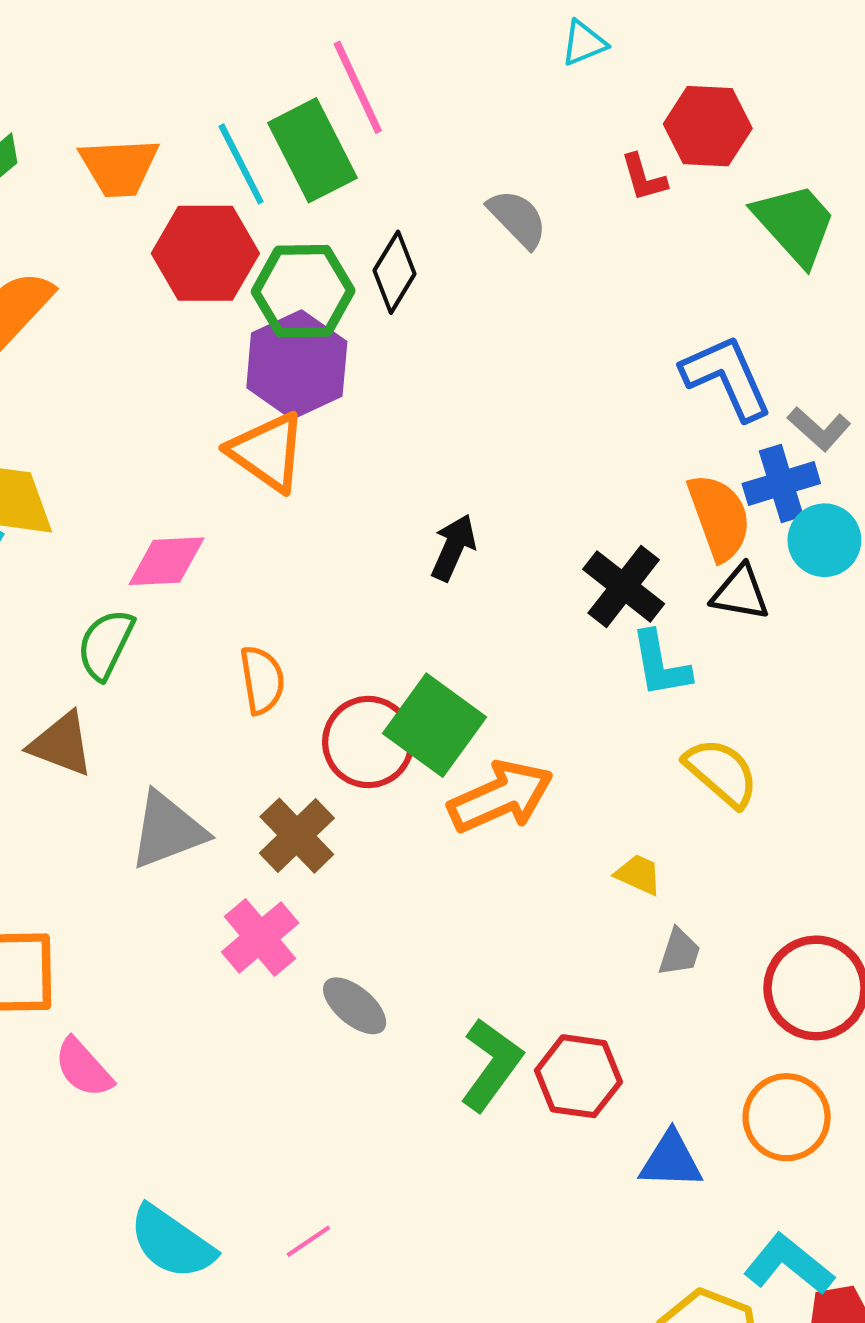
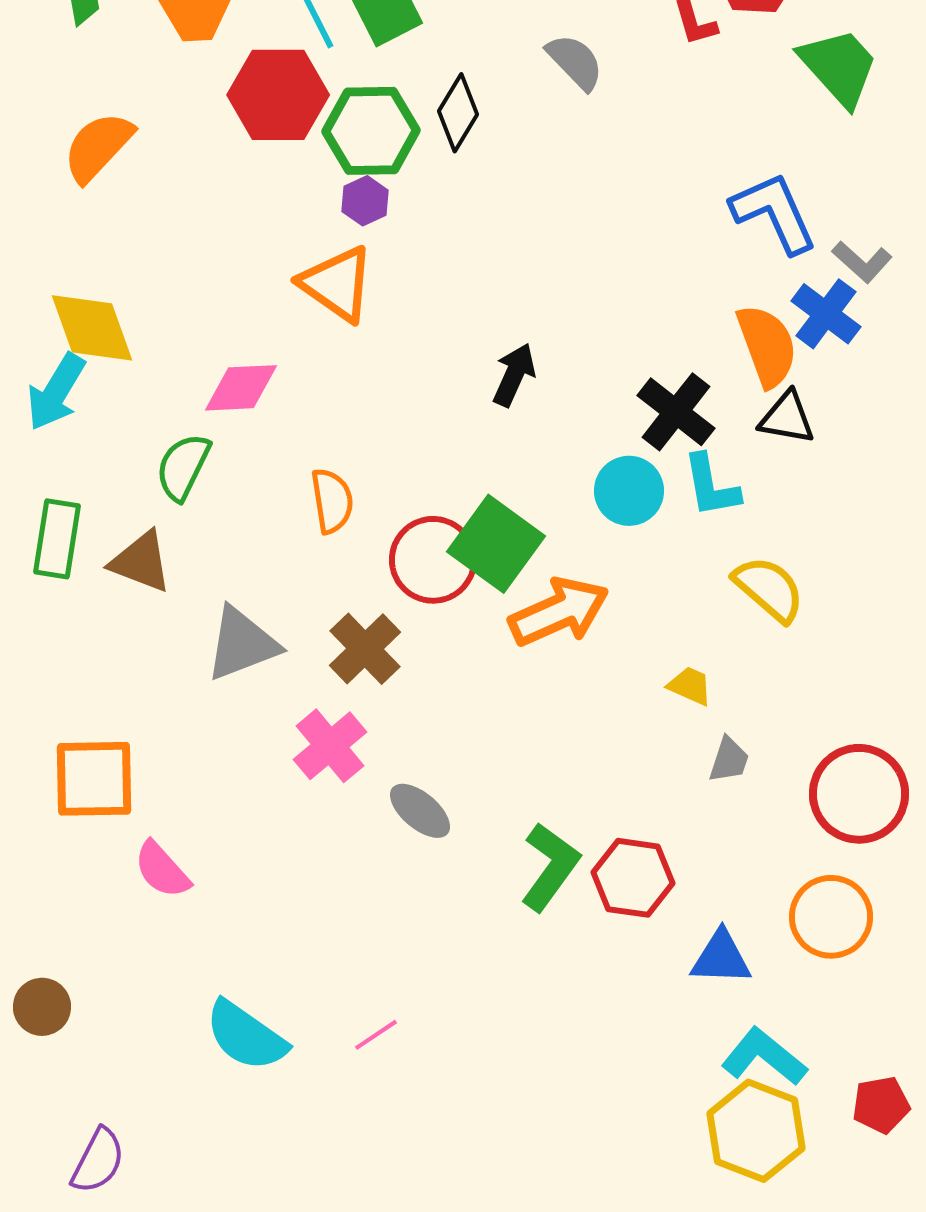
purple hexagon: (297, 365) -> (365, 201), size x0.5
blue cross: (781, 483) -> (826, 314), turned -36
cyan circle: (824, 540) -> (629, 491), moved
cyan L-shape: (789, 1264) -> (764, 1057), moved

